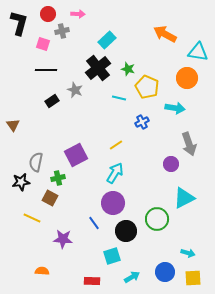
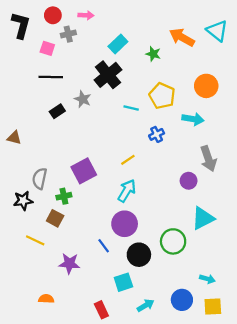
cyan triangle: (198, 52) -> (217, 31), moved, turned 30
green star: (128, 69) -> (153, 54), moved
brown triangle: (13, 125) -> (14, 138), turned -40
red rectangle: (92, 281) -> (101, 310), turned 63

